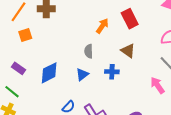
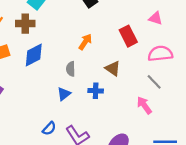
red rectangle: (130, 19) -> (128, 36), moved
blue diamond: (49, 73) -> (34, 55), moved

